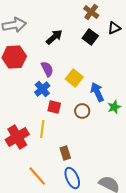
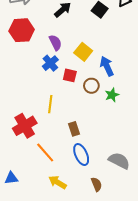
red square: (54, 107) -> (70, 75), moved
green star: (114, 107) -> (112, 95), moved
red cross: (17, 137) -> (25, 126), moved

